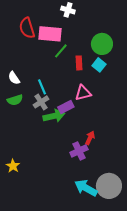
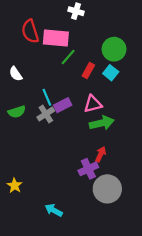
red rectangle: (79, 63) -> (88, 70), turned 32
white semicircle: (14, 78) -> (16, 74), moved
purple rectangle: (66, 107) -> (63, 105), moved
green arrow: (54, 116) -> (102, 123), moved
gray circle: (109, 186) -> (107, 189), moved
cyan arrow: (86, 188) -> (54, 210), moved, size x0.7

